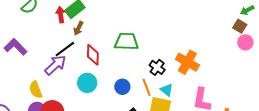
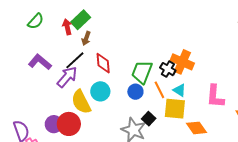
green trapezoid: (126, 42) -> (142, 72), moved, turned -65
purple L-shape: (16, 47) -> (40, 62), moved
orange cross: (187, 62) -> (182, 62), moved
yellow semicircle: (36, 90) -> (81, 102), moved, size x1.4

